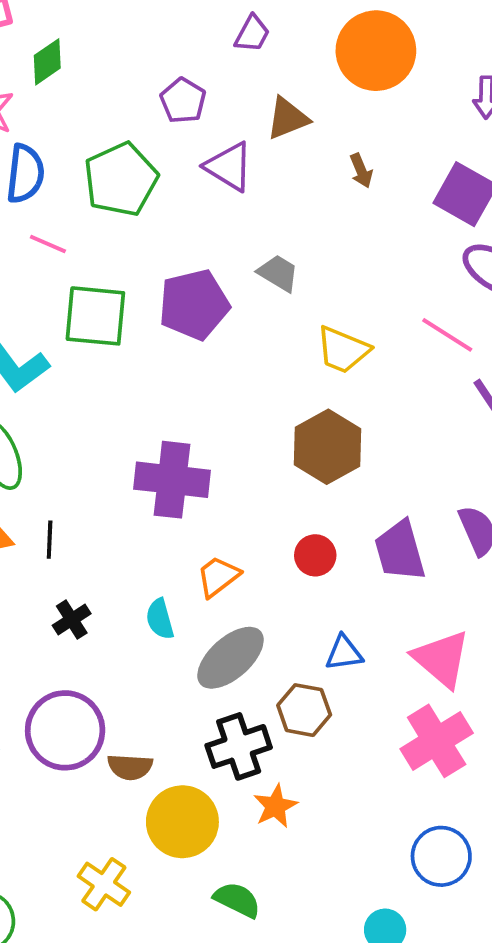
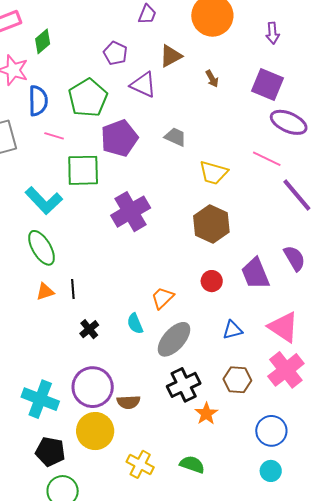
purple pentagon: (194, 305) -> (119, 138), moved
purple cross: (172, 480) -> (131, 212), moved, turned -30
brown hexagon: (304, 710) -> (237, 380), moved
yellow circle: (182, 822) -> (95, 431), moved
blue circle: (441, 856) -> (271, 431), moved
yellow cross: (104, 884) -> (140, 464), moved

